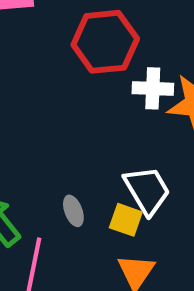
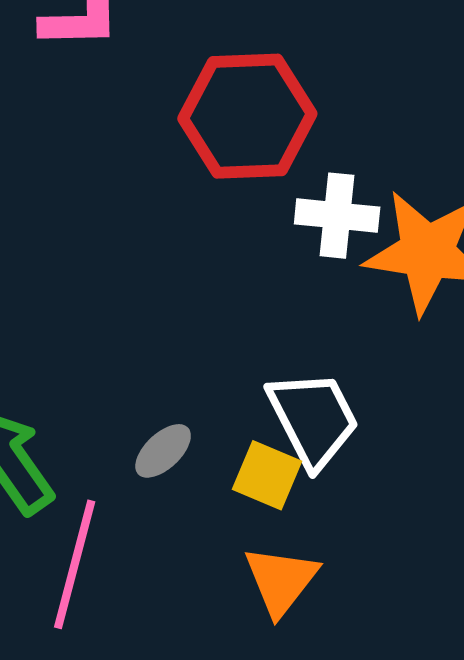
gray ellipse: (73, 211) -> (163, 451), turned 64

